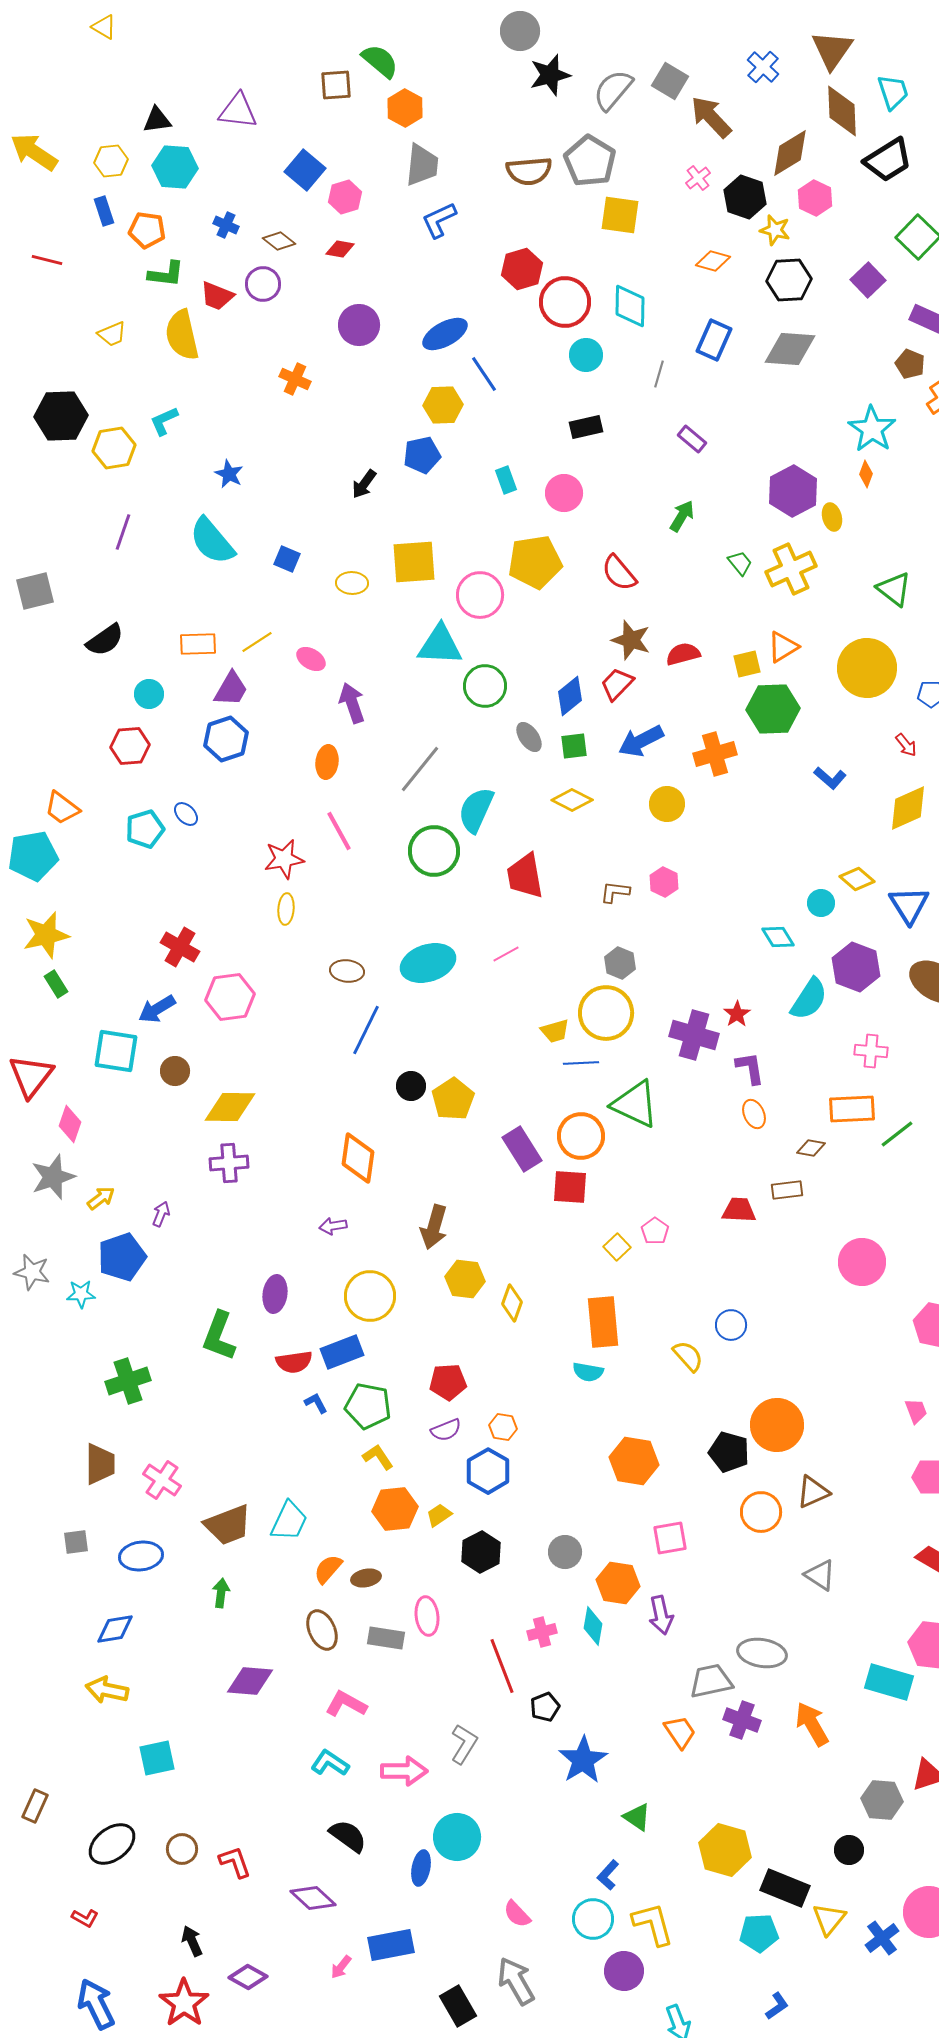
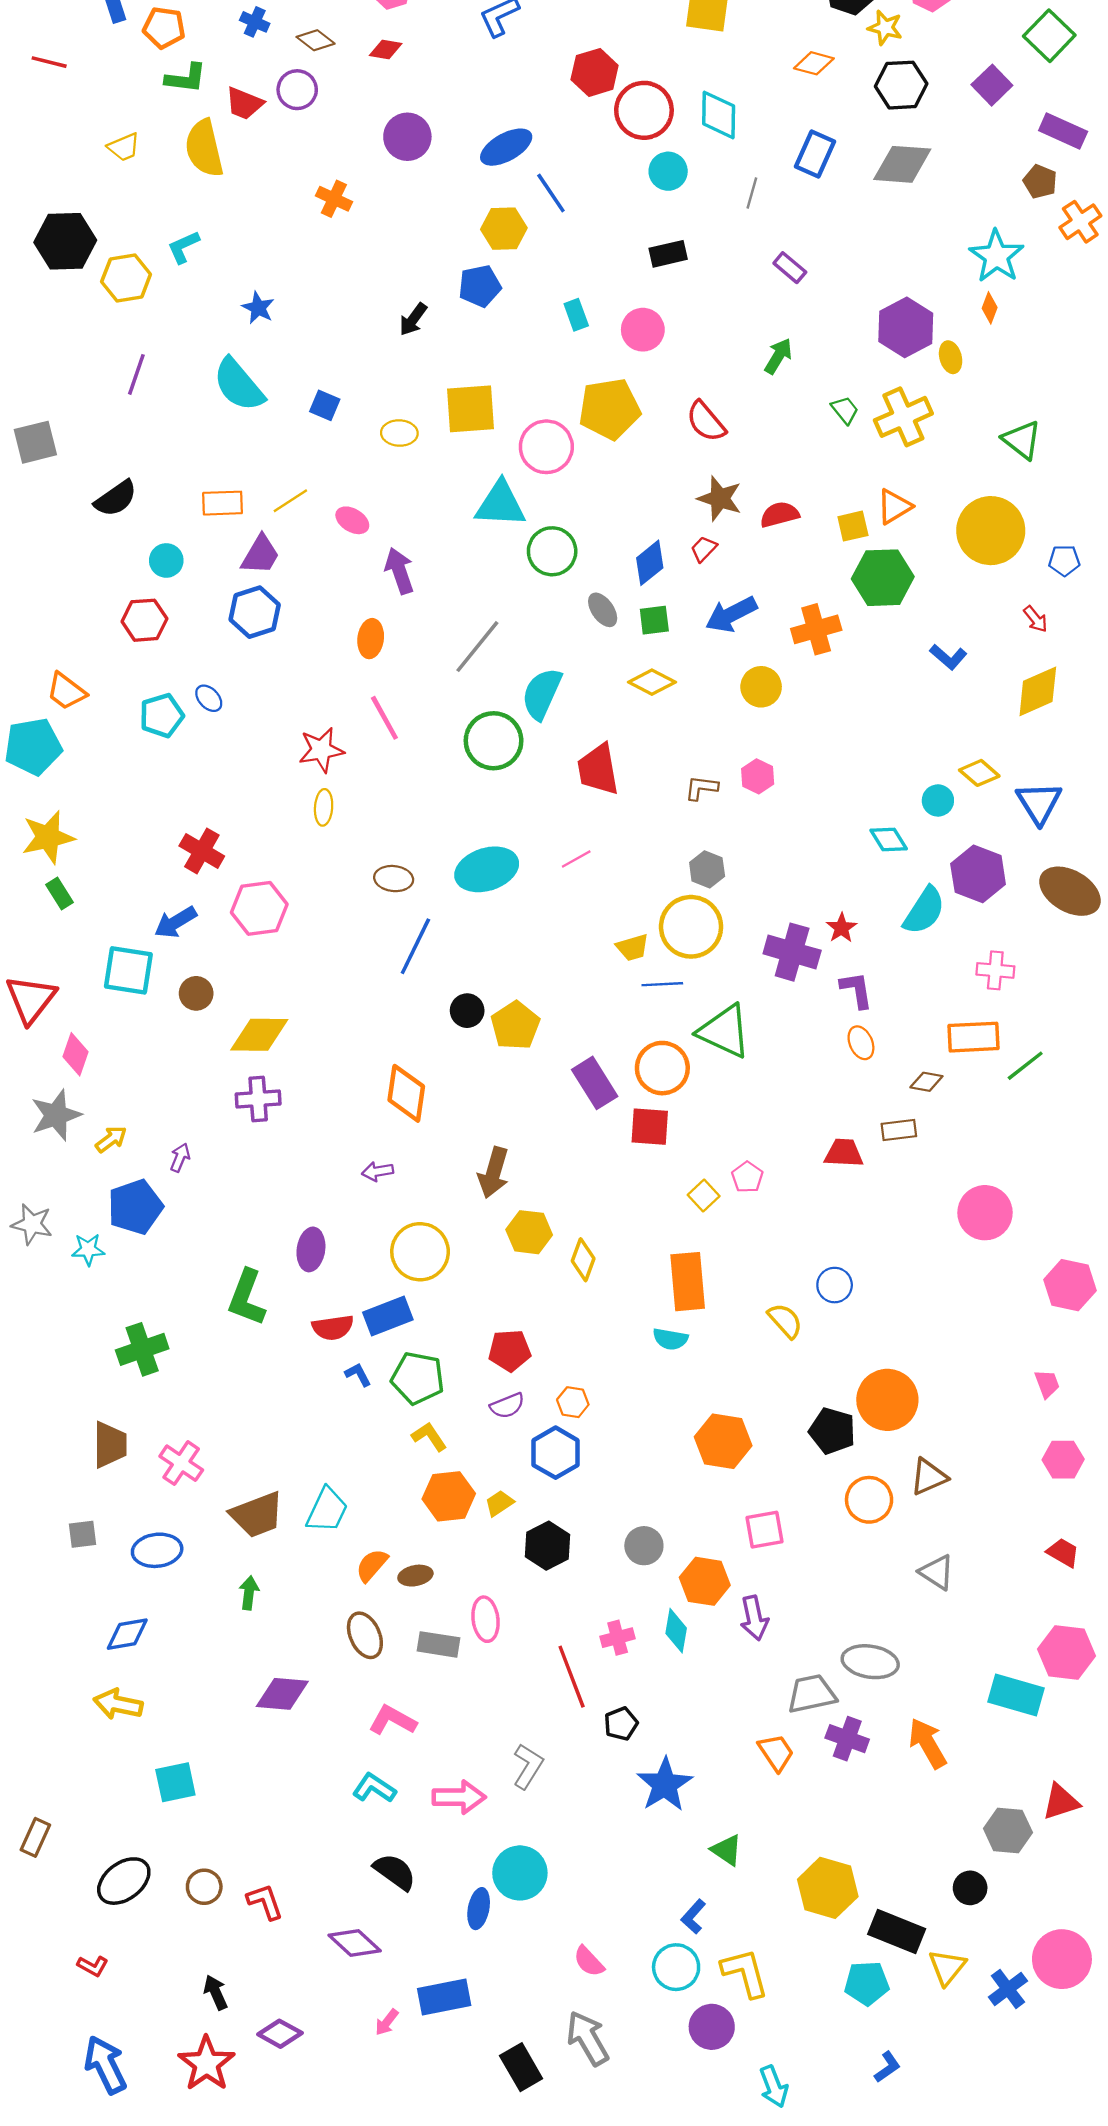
red trapezoid: (617, 684) -> (704, 549), size x0.7

